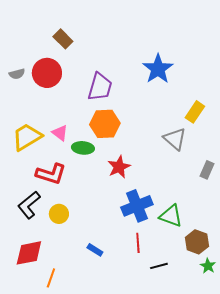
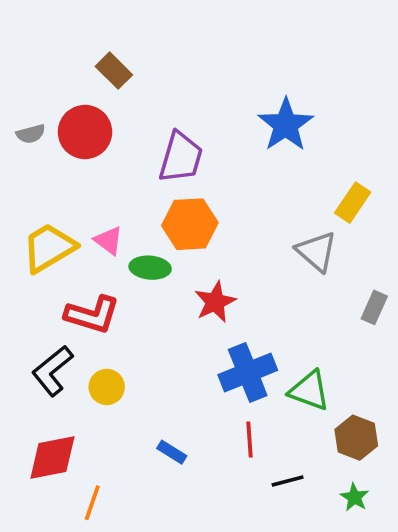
green star: (208, 266) -> (354, 497), moved

